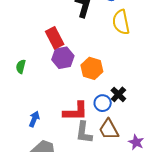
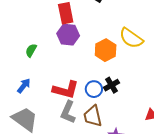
yellow semicircle: (121, 22) -> (131, 38), moved, turned -60
green semicircle: (21, 67) -> (31, 50), moved
orange hexagon: (92, 68) -> (106, 50), moved

